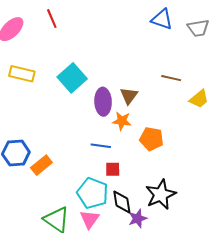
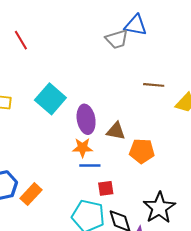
gray trapezoid: (198, 28) -> (117, 39), moved
brown triangle: (129, 96) -> (116, 131), moved, turned -48
orange star: (122, 121) -> (83, 148), moved

